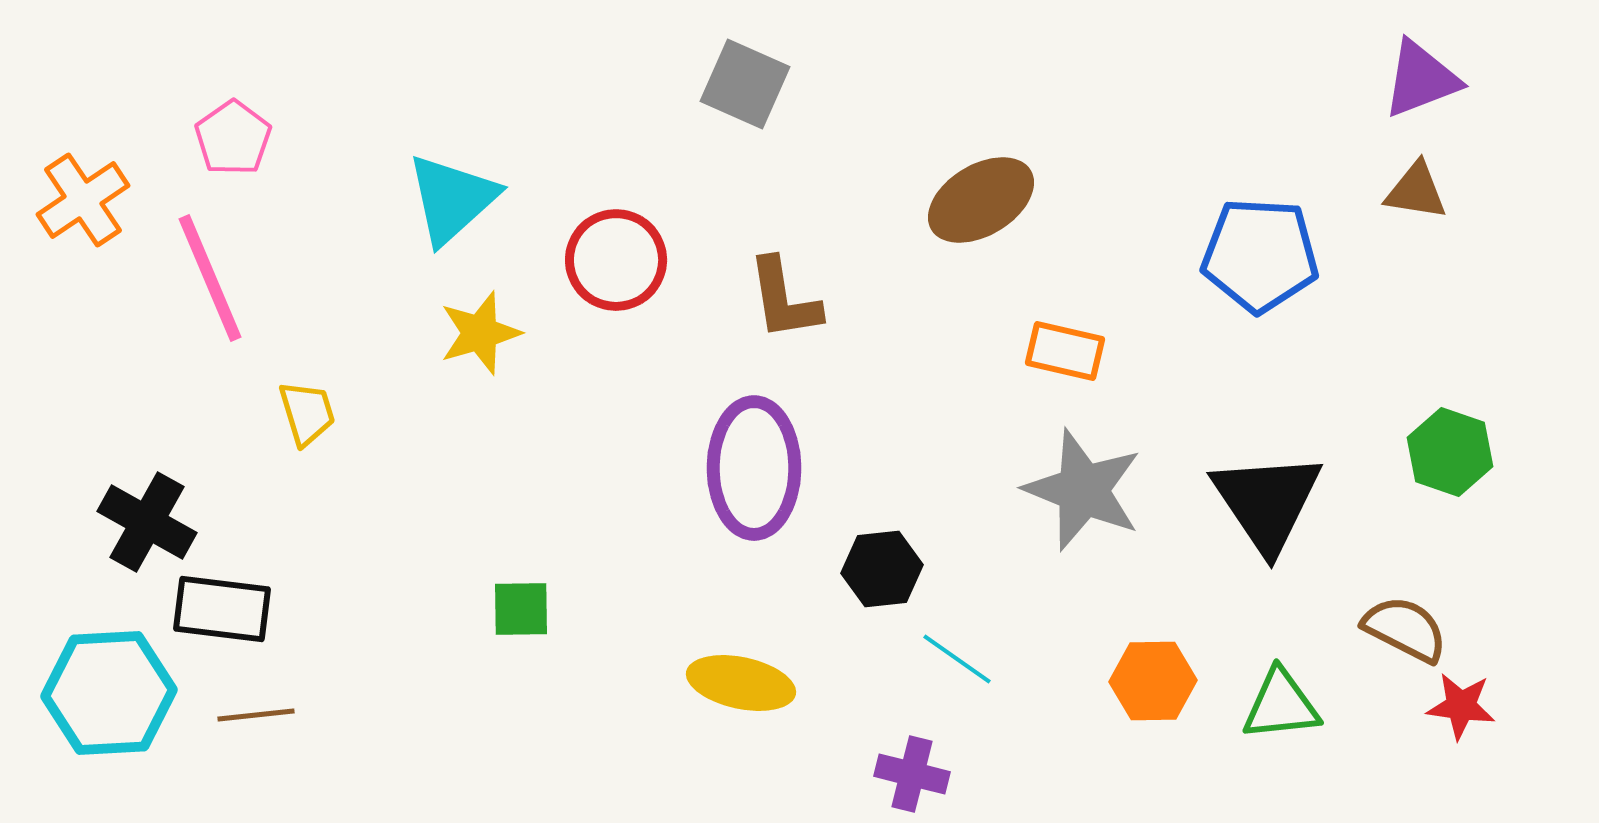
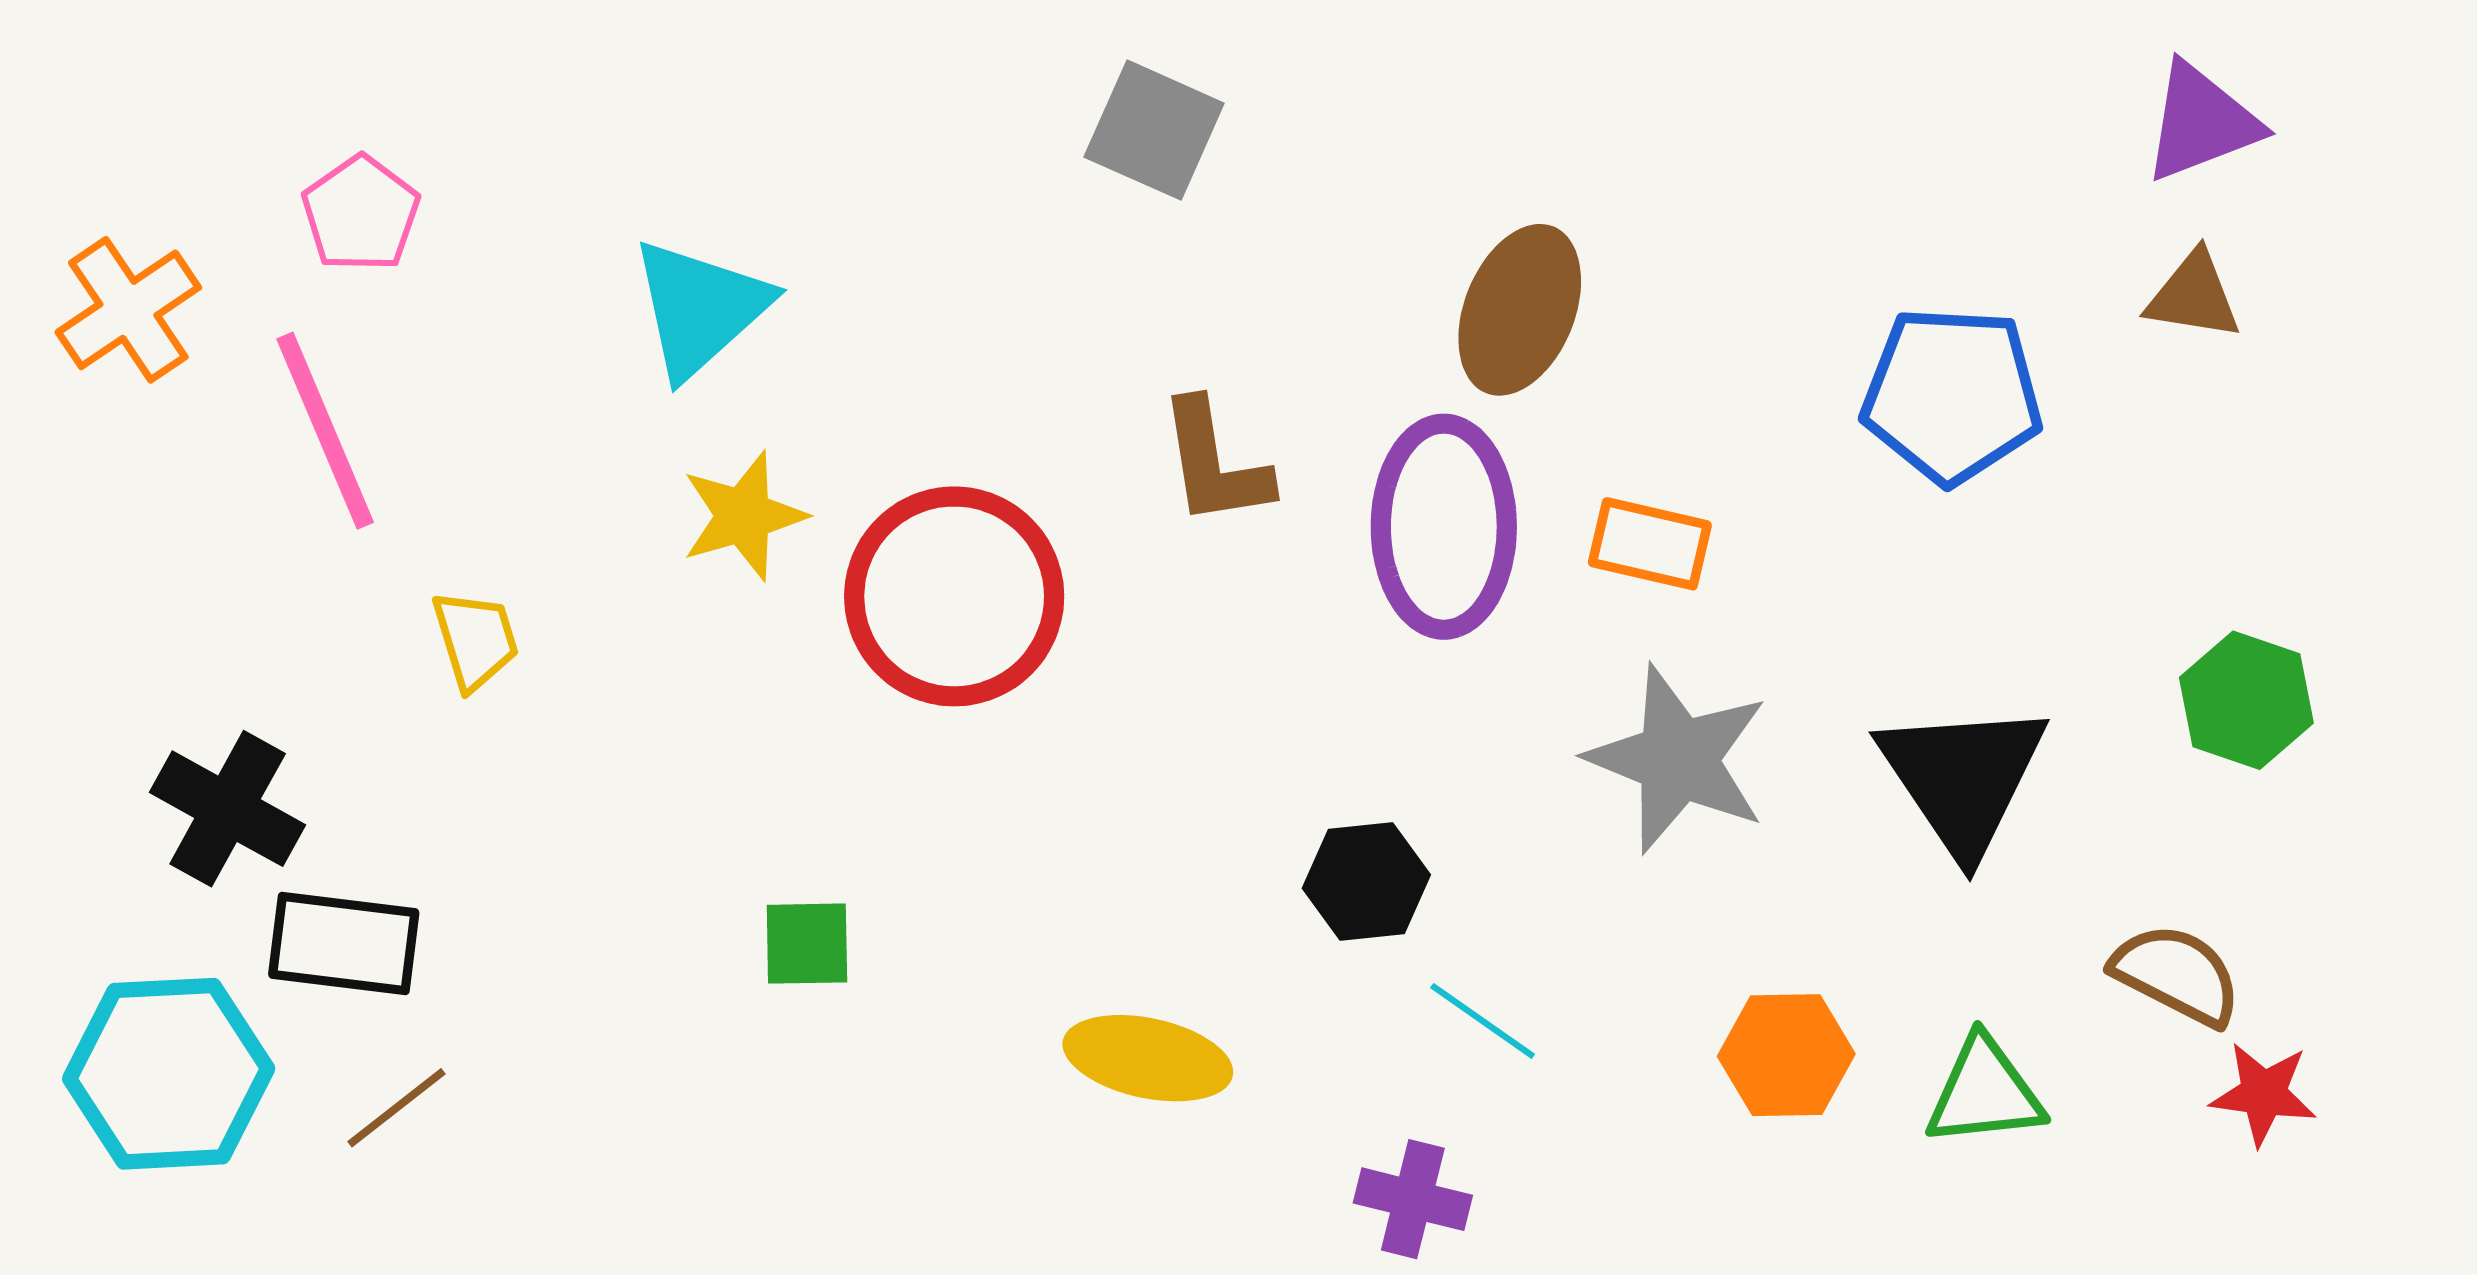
brown ellipse: (981, 200) -> (1520, 310), turned -37
red circle: (616, 260) -> (954, 596), moved, size x1.4
purple ellipse: (754, 468) -> (1444, 527), moved
brown line: (256, 715) -> (396, 1108), turned -32

